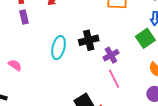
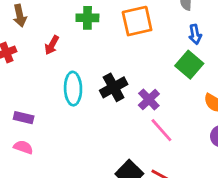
purple rectangle: (24, 17) -> (24, 118), moved, turned -48
cyan ellipse: (59, 48) -> (73, 89), moved

